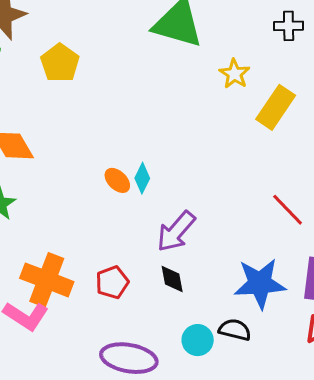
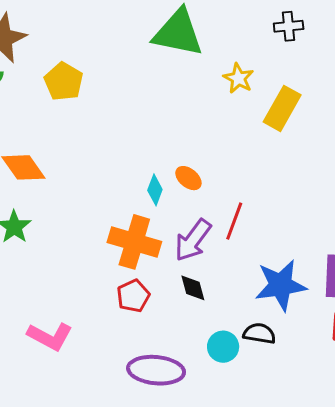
orange ellipse: (117, 180) -> (188, 178), moved
red line: (288, 210) -> (234, 221), moved, turned 69
orange cross: (47, 280) -> (134, 242), moved

